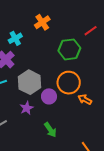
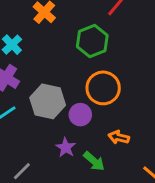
orange arrow: (85, 99) -> (119, 137), moved
purple star: (27, 108) -> (66, 147), moved

